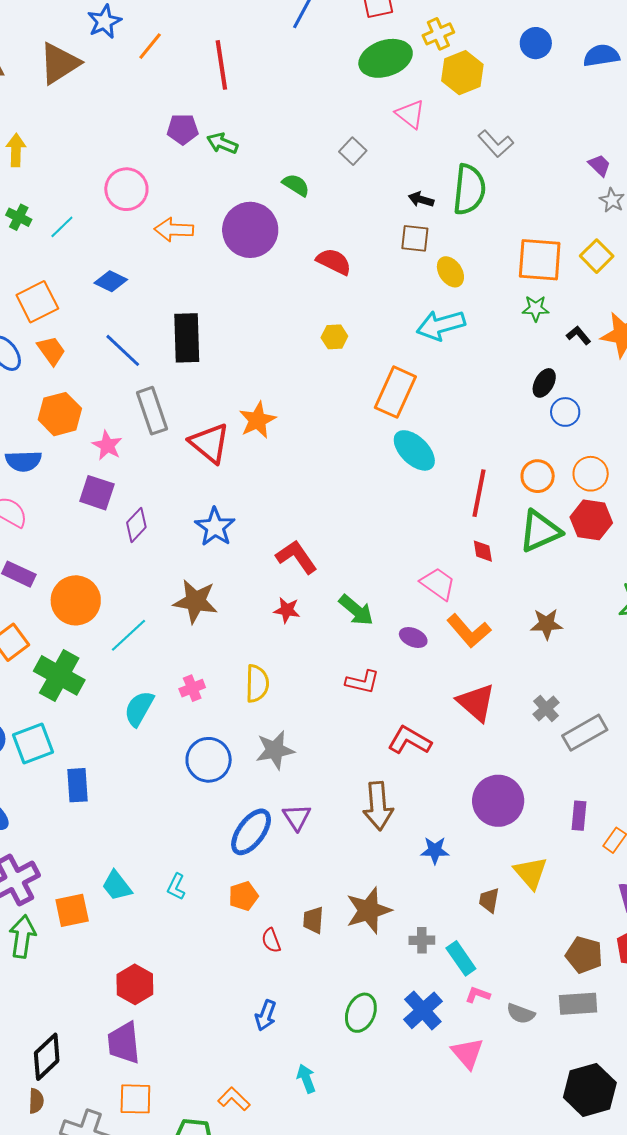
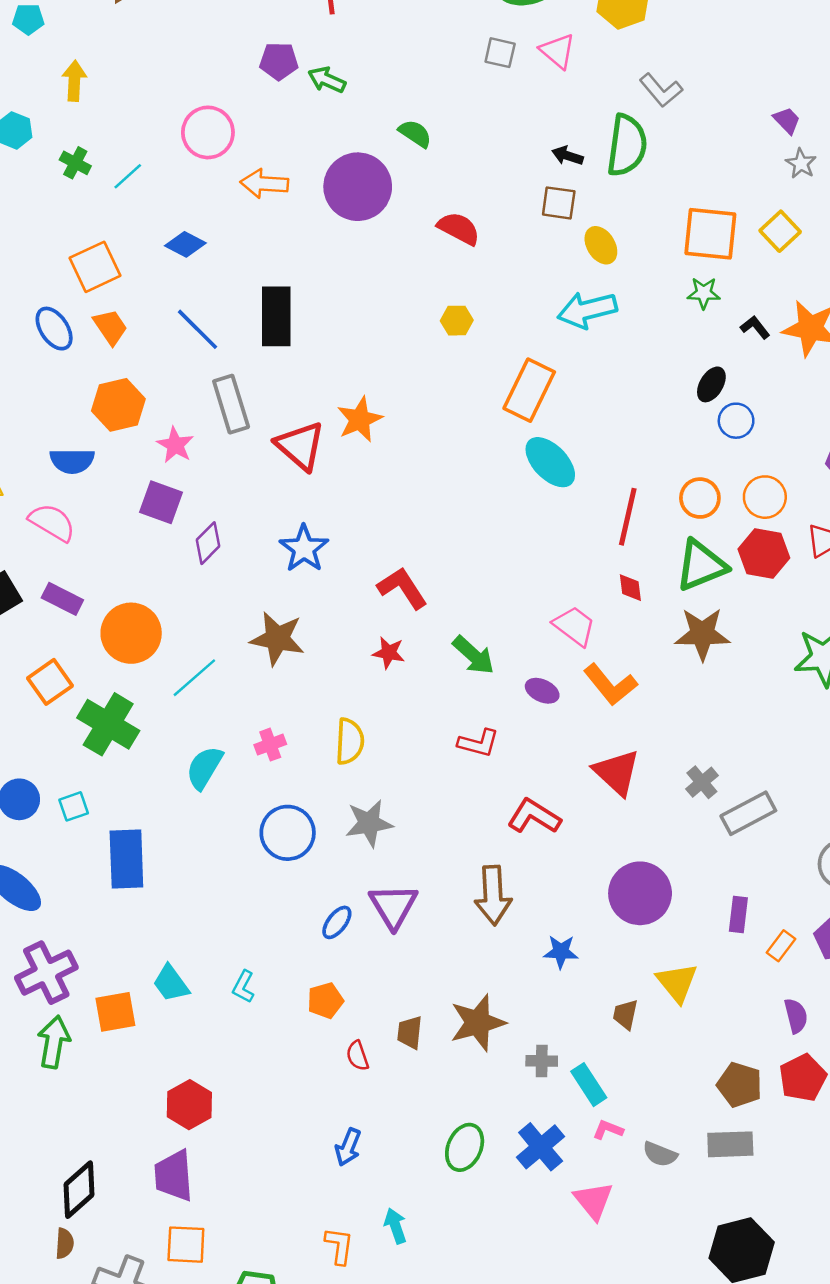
gray square: (353, 151) -> (500, 53), moved, turned -32
brown star: (547, 624) -> (702, 634), moved, size x1.4
cyan square: (33, 743) -> (74, 806), size x0.6
blue rectangle: (77, 785) -> (126, 859), size x1.4
purple triangle: (297, 817) -> (393, 906), size x1.4
blue ellipse: (251, 832) -> (337, 922), size x0.6
orange L-shape: (234, 1099) -> (339, 1246), moved, turned 52

